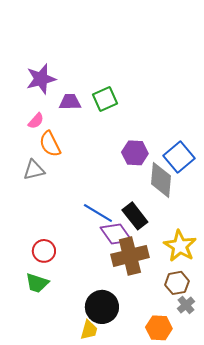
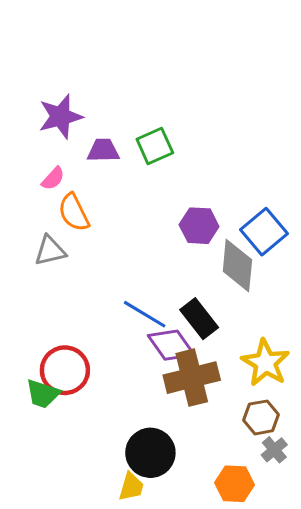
red circle: (44, 251) -> (65, 370), size x1.4
green trapezoid: (37, 283) -> (43, 394), moved

